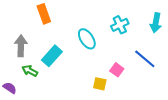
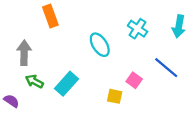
cyan cross: (120, 25) -> (138, 29), turned -30
cyan rectangle: (52, 56) -> (66, 84), moved

